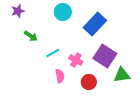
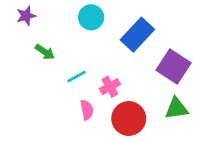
purple square: (105, 56) -> (174, 66), moved
pink cross: (76, 60) -> (110, 87), turned 32
red circle: (89, 82) -> (129, 118), size x1.5

